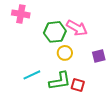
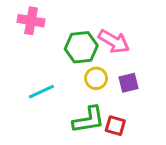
purple square: (99, 56) -> (129, 83), moved
cyan line: (32, 75) -> (41, 92), moved

